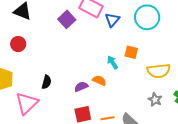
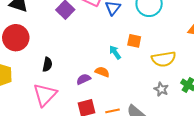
red circle: (18, 44) -> (16, 38), size x1.6
black semicircle: (46, 82) -> (47, 64), moved
pink triangle: (27, 103) -> (45, 95), moved

